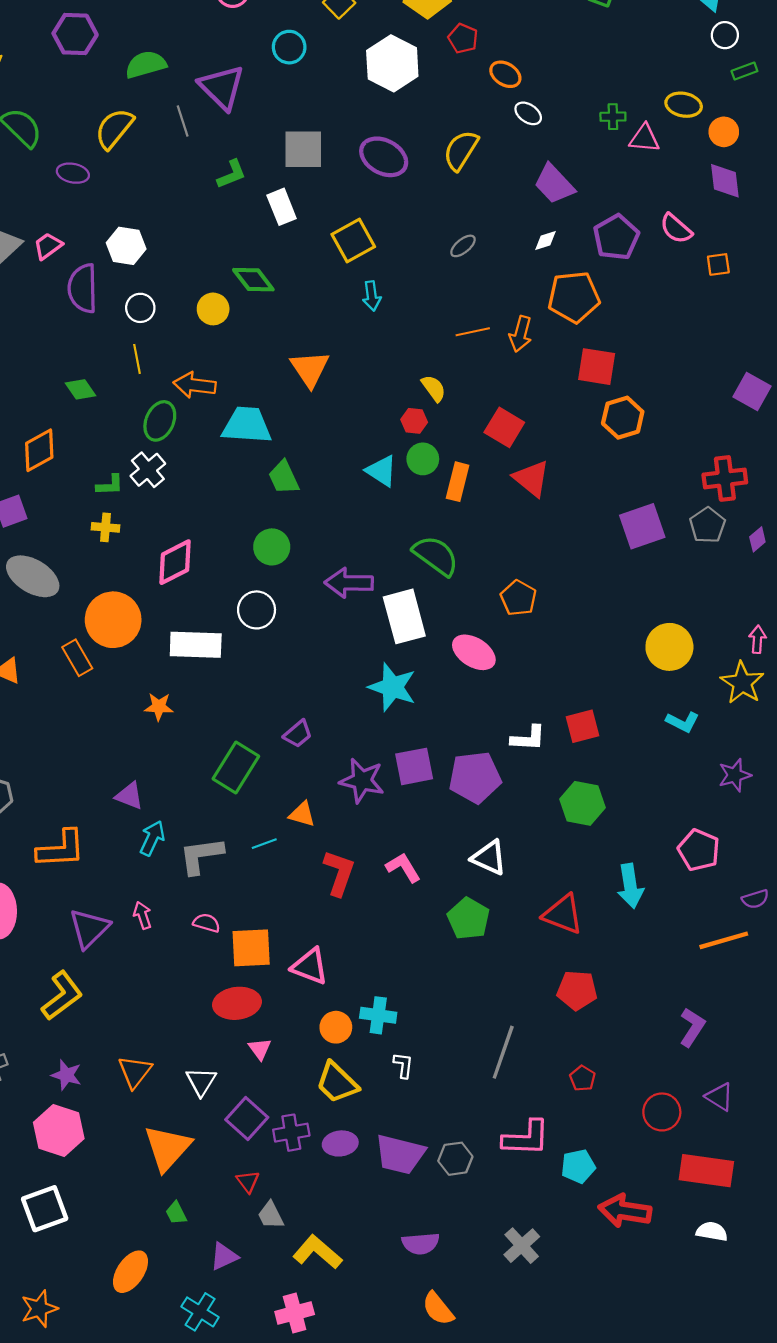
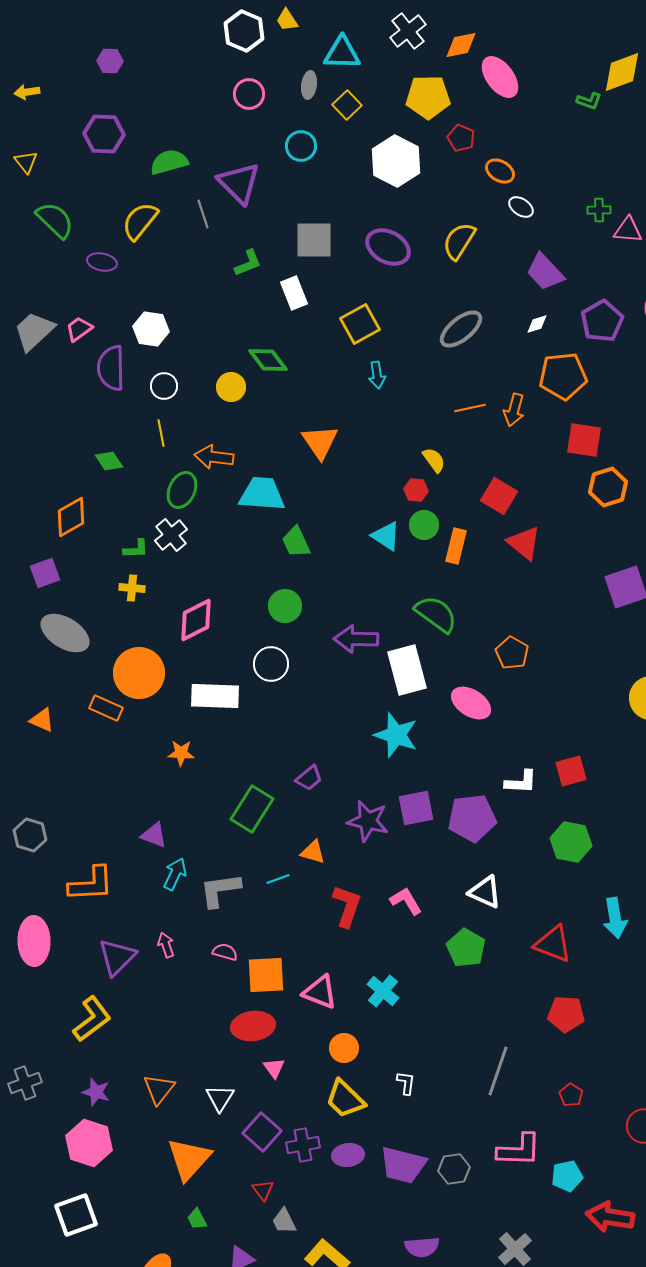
gray ellipse: (463, 246) -> (461, 329), size x1.8
orange rectangle: (77, 658) -> (106, 708), turned -36
cyan cross: (378, 1015) -> (383, 991), moved, turned 32

